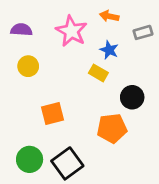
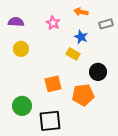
pink star: (71, 31) -> (53, 23), size x0.6
orange square: (52, 113) -> (53, 84), moved
green circle: (30, 159) -> (22, 106), moved
black square: (67, 163) -> (50, 121), turned 30

